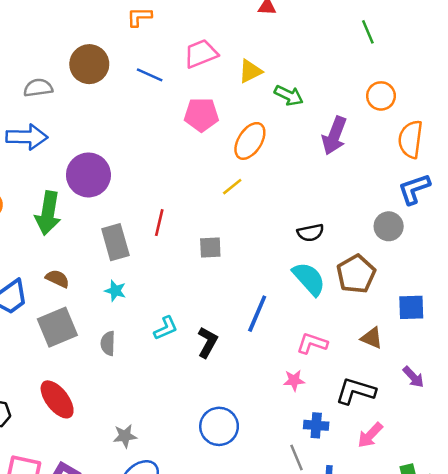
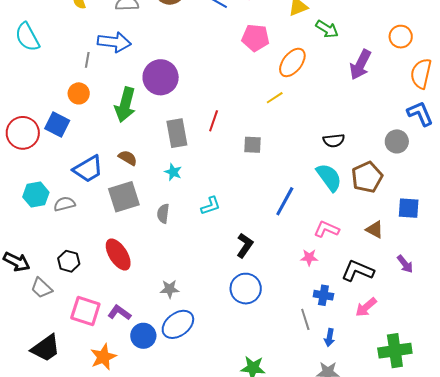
blue L-shape: (414, 189) -> (420, 114), turned 80
black L-shape: (207, 342) -> (245, 245), moved

